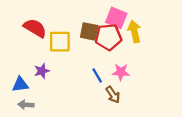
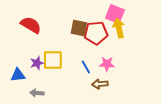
pink square: (116, 18) -> (115, 14), moved
yellow square: (60, 42) -> (53, 60), moved
brown arrow: (113, 95) -> (100, 84), turned 119
gray arrow: (26, 105) -> (37, 93), moved

